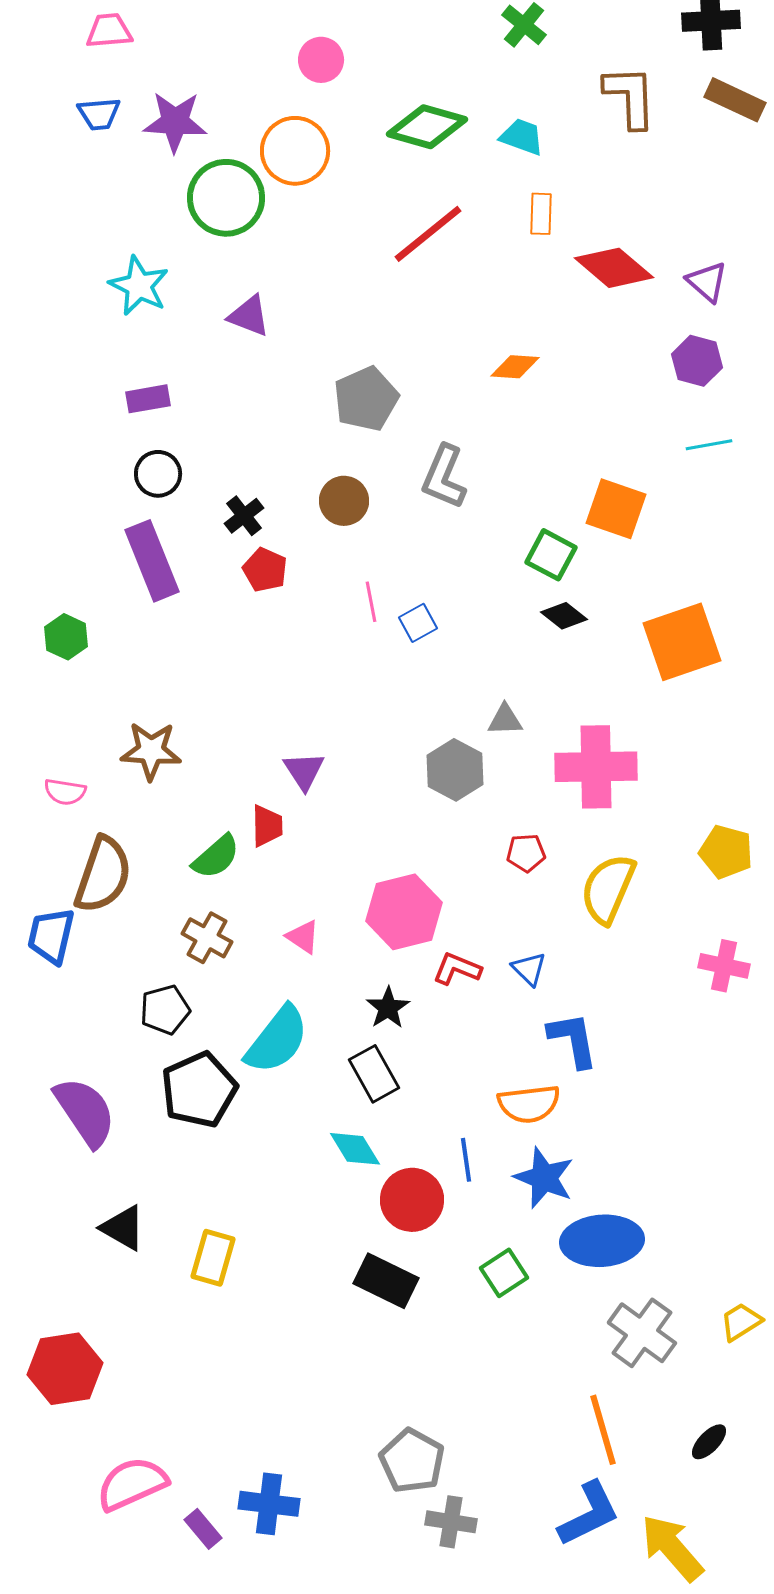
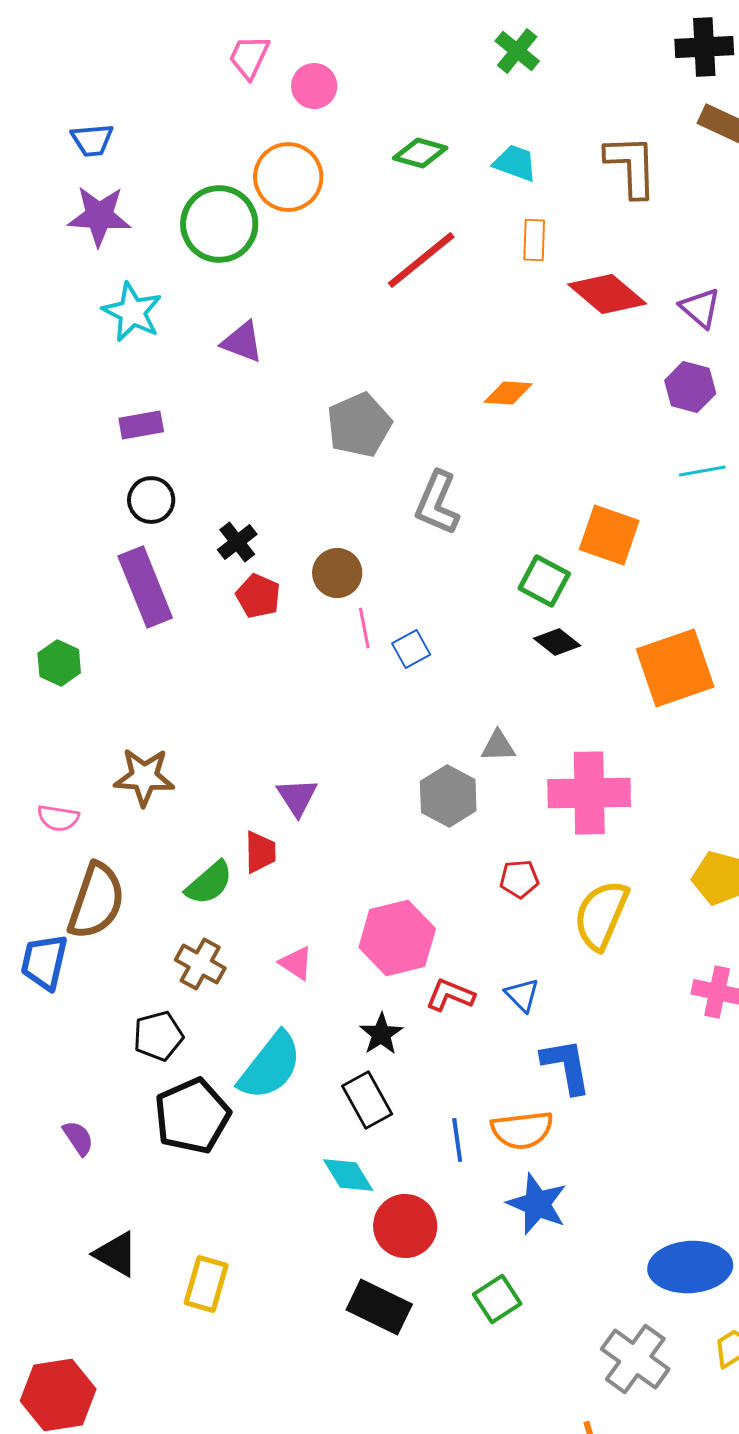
pink trapezoid: (109, 31) -> (249, 57), moved, turned -60
brown L-shape: (630, 97) -> (631, 166), moved
purple star: (175, 122) -> (99, 216), moved
green diamond: (427, 127) -> (420, 153), size x0.7
brown circle: (344, 501) -> (337, 573), moved
purple semicircle: (85, 1112) -> (78, 1138), size x0.5
blue line: (466, 1160) -> (457, 1140), moved
blue ellipse: (602, 1241) -> (690, 1267), moved

